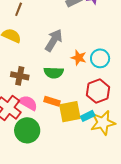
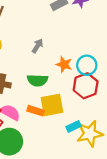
gray arrow: (54, 40) -> (38, 46), size x0.6
red hexagon: (98, 91) -> (86, 86), moved
yellow square: (70, 112) -> (52, 105), moved

